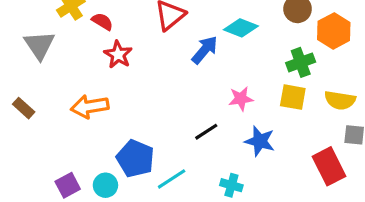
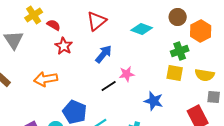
blue arrow: (205, 50) -> (104, 54), moved
pink star: (241, 99) -> (127, 74), moved
black line: (206, 132) -> (109, 86), moved

